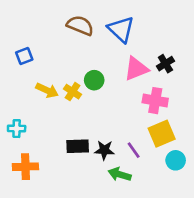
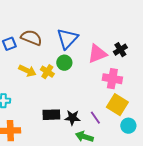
brown semicircle: (80, 25) -> (31, 38), moved
blue triangle: (121, 29) -> (67, 39), moved, turned 30
yellow square: (162, 134) -> (117, 105), turned -35

